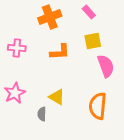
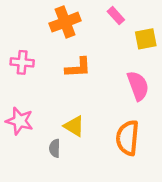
yellow square: (93, 41) -> (146, 39), moved
pink star: (15, 93) -> (20, 121), turned -30

